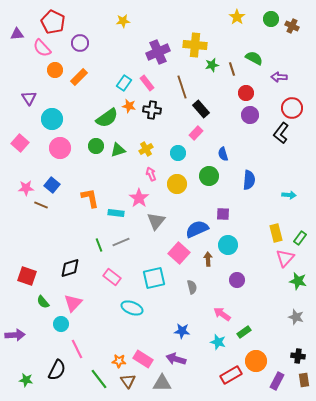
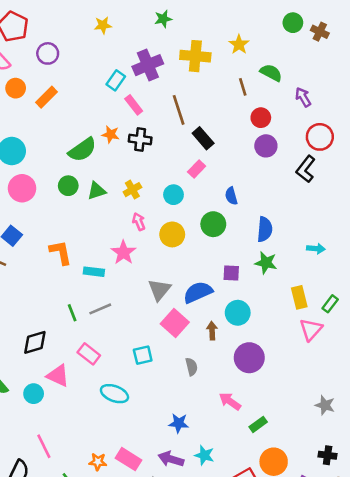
yellow star: (237, 17) -> (239, 44), moved
green star: (212, 65) -> (163, 19), moved
purple arrow: (279, 77) -> (303, 97), turned 56
cyan rectangle: (124, 83) -> (116, 80), moved
gray triangle: (156, 221) -> (159, 290), moved
cyan square: (154, 278) -> (143, 355), size x0.7
purple circle: (237, 280) -> (249, 358), size x1.5
green star: (298, 281) -> (266, 263), moved
pink triangle: (73, 303) -> (58, 376), moved, turned -48
cyan circle: (61, 324) -> (34, 394), moved
cyan star: (218, 342) -> (204, 455), moved

